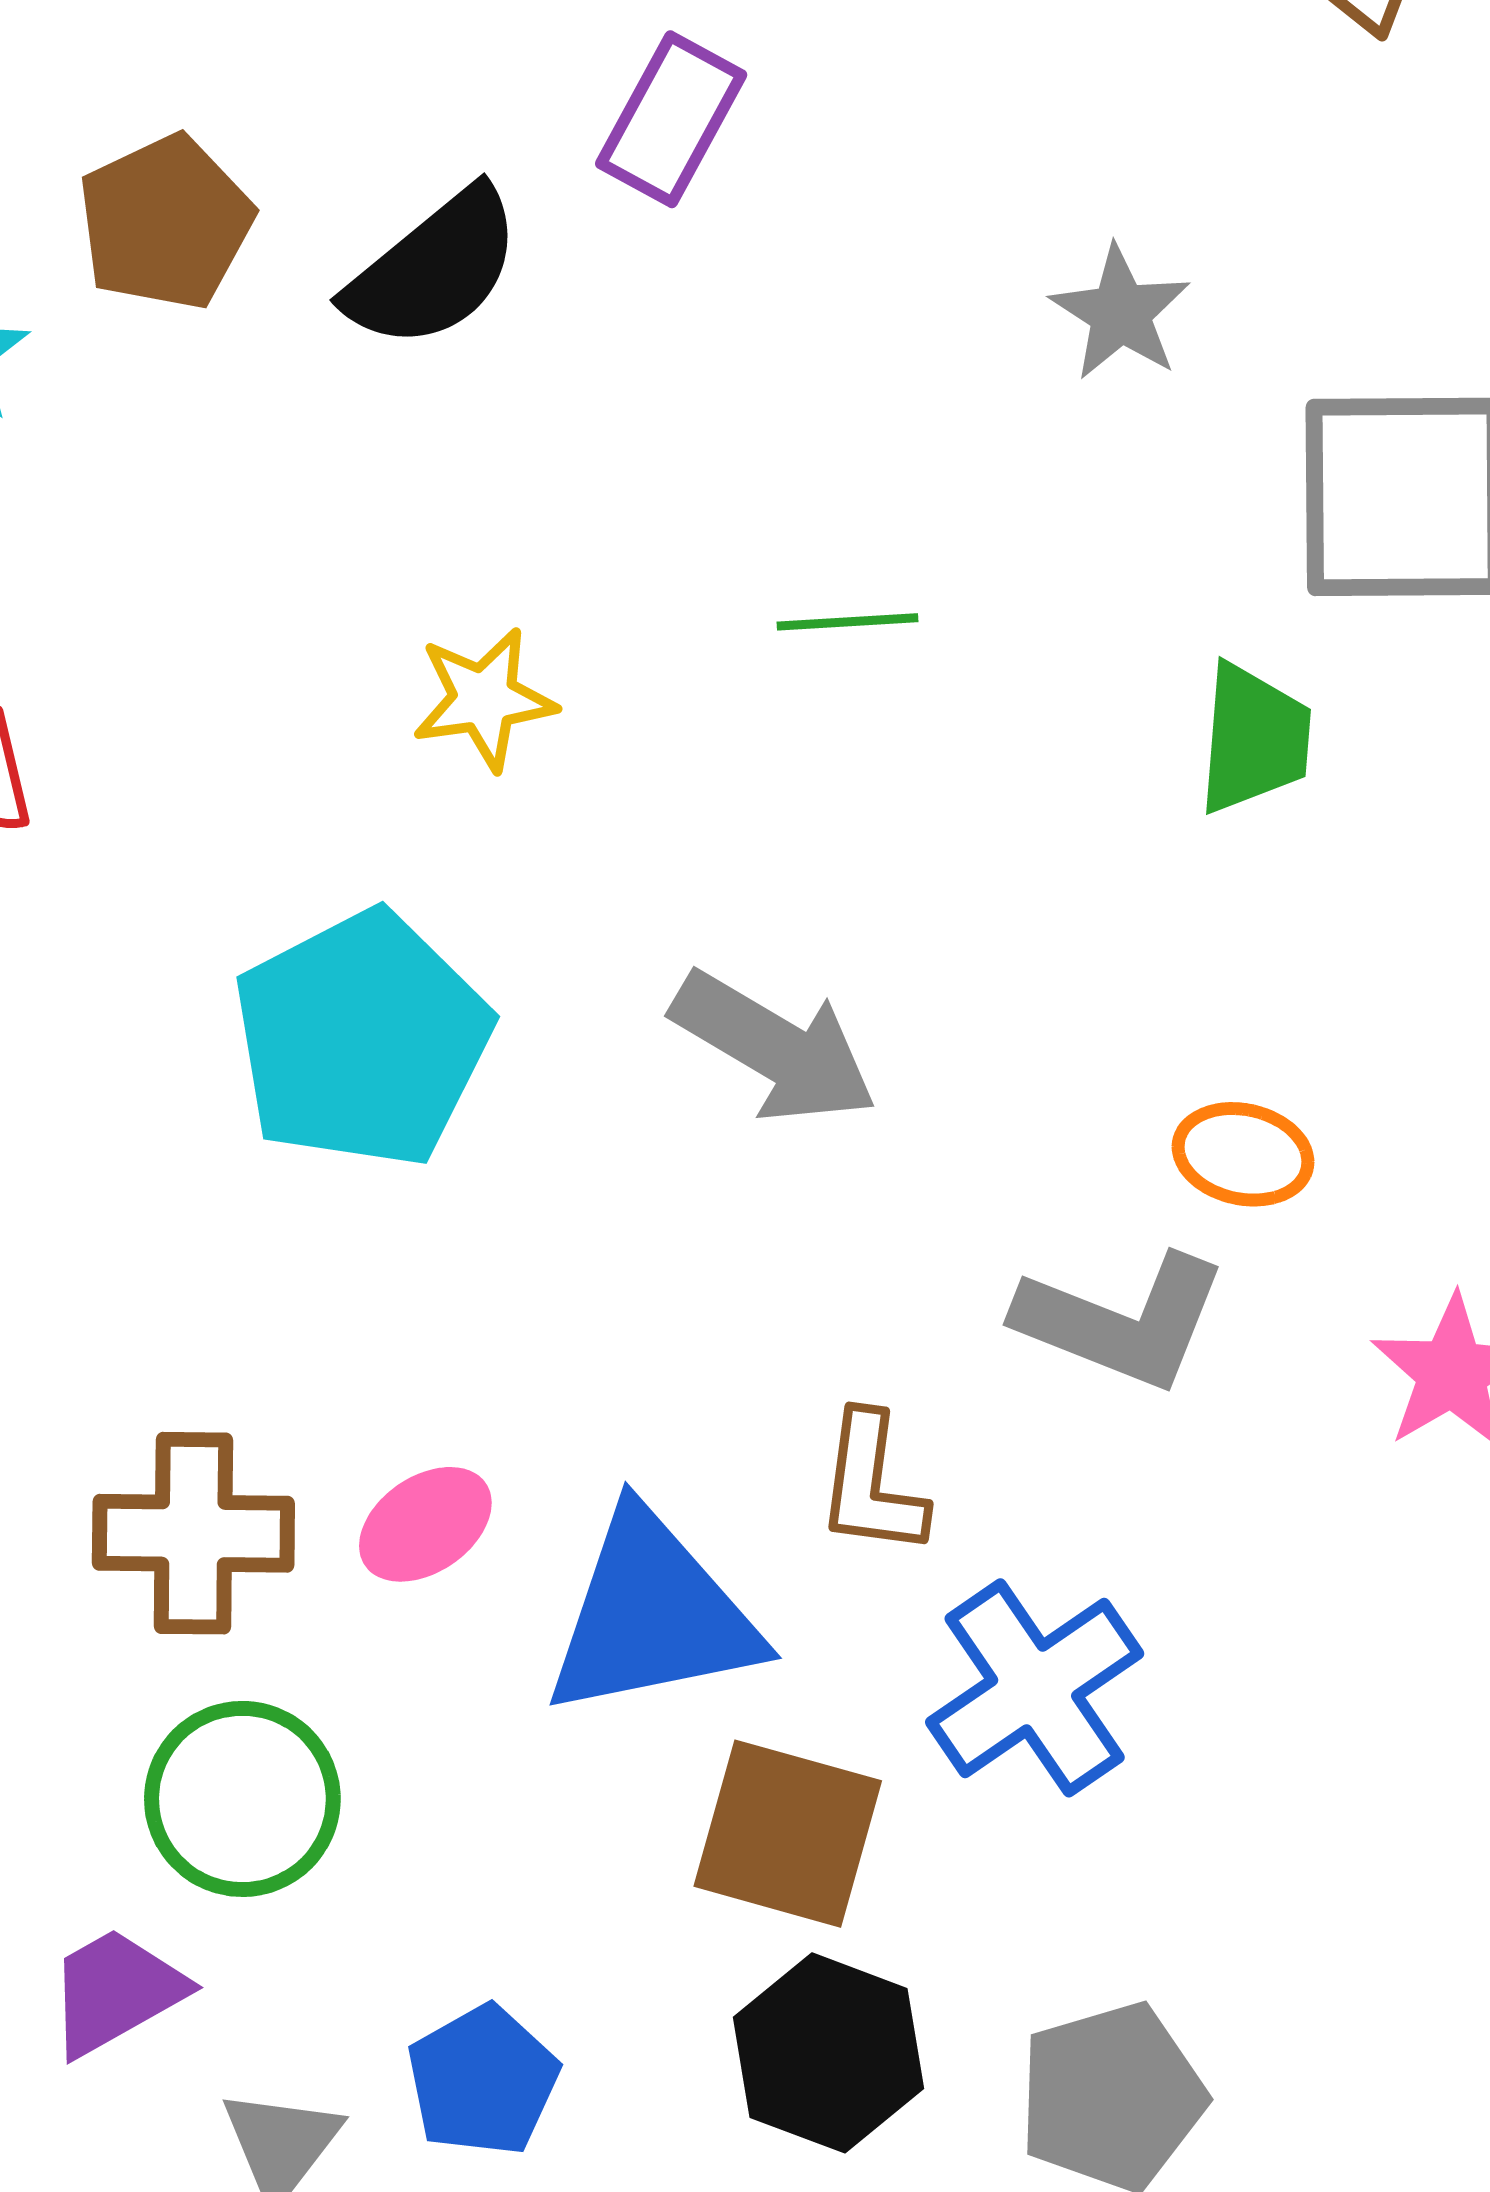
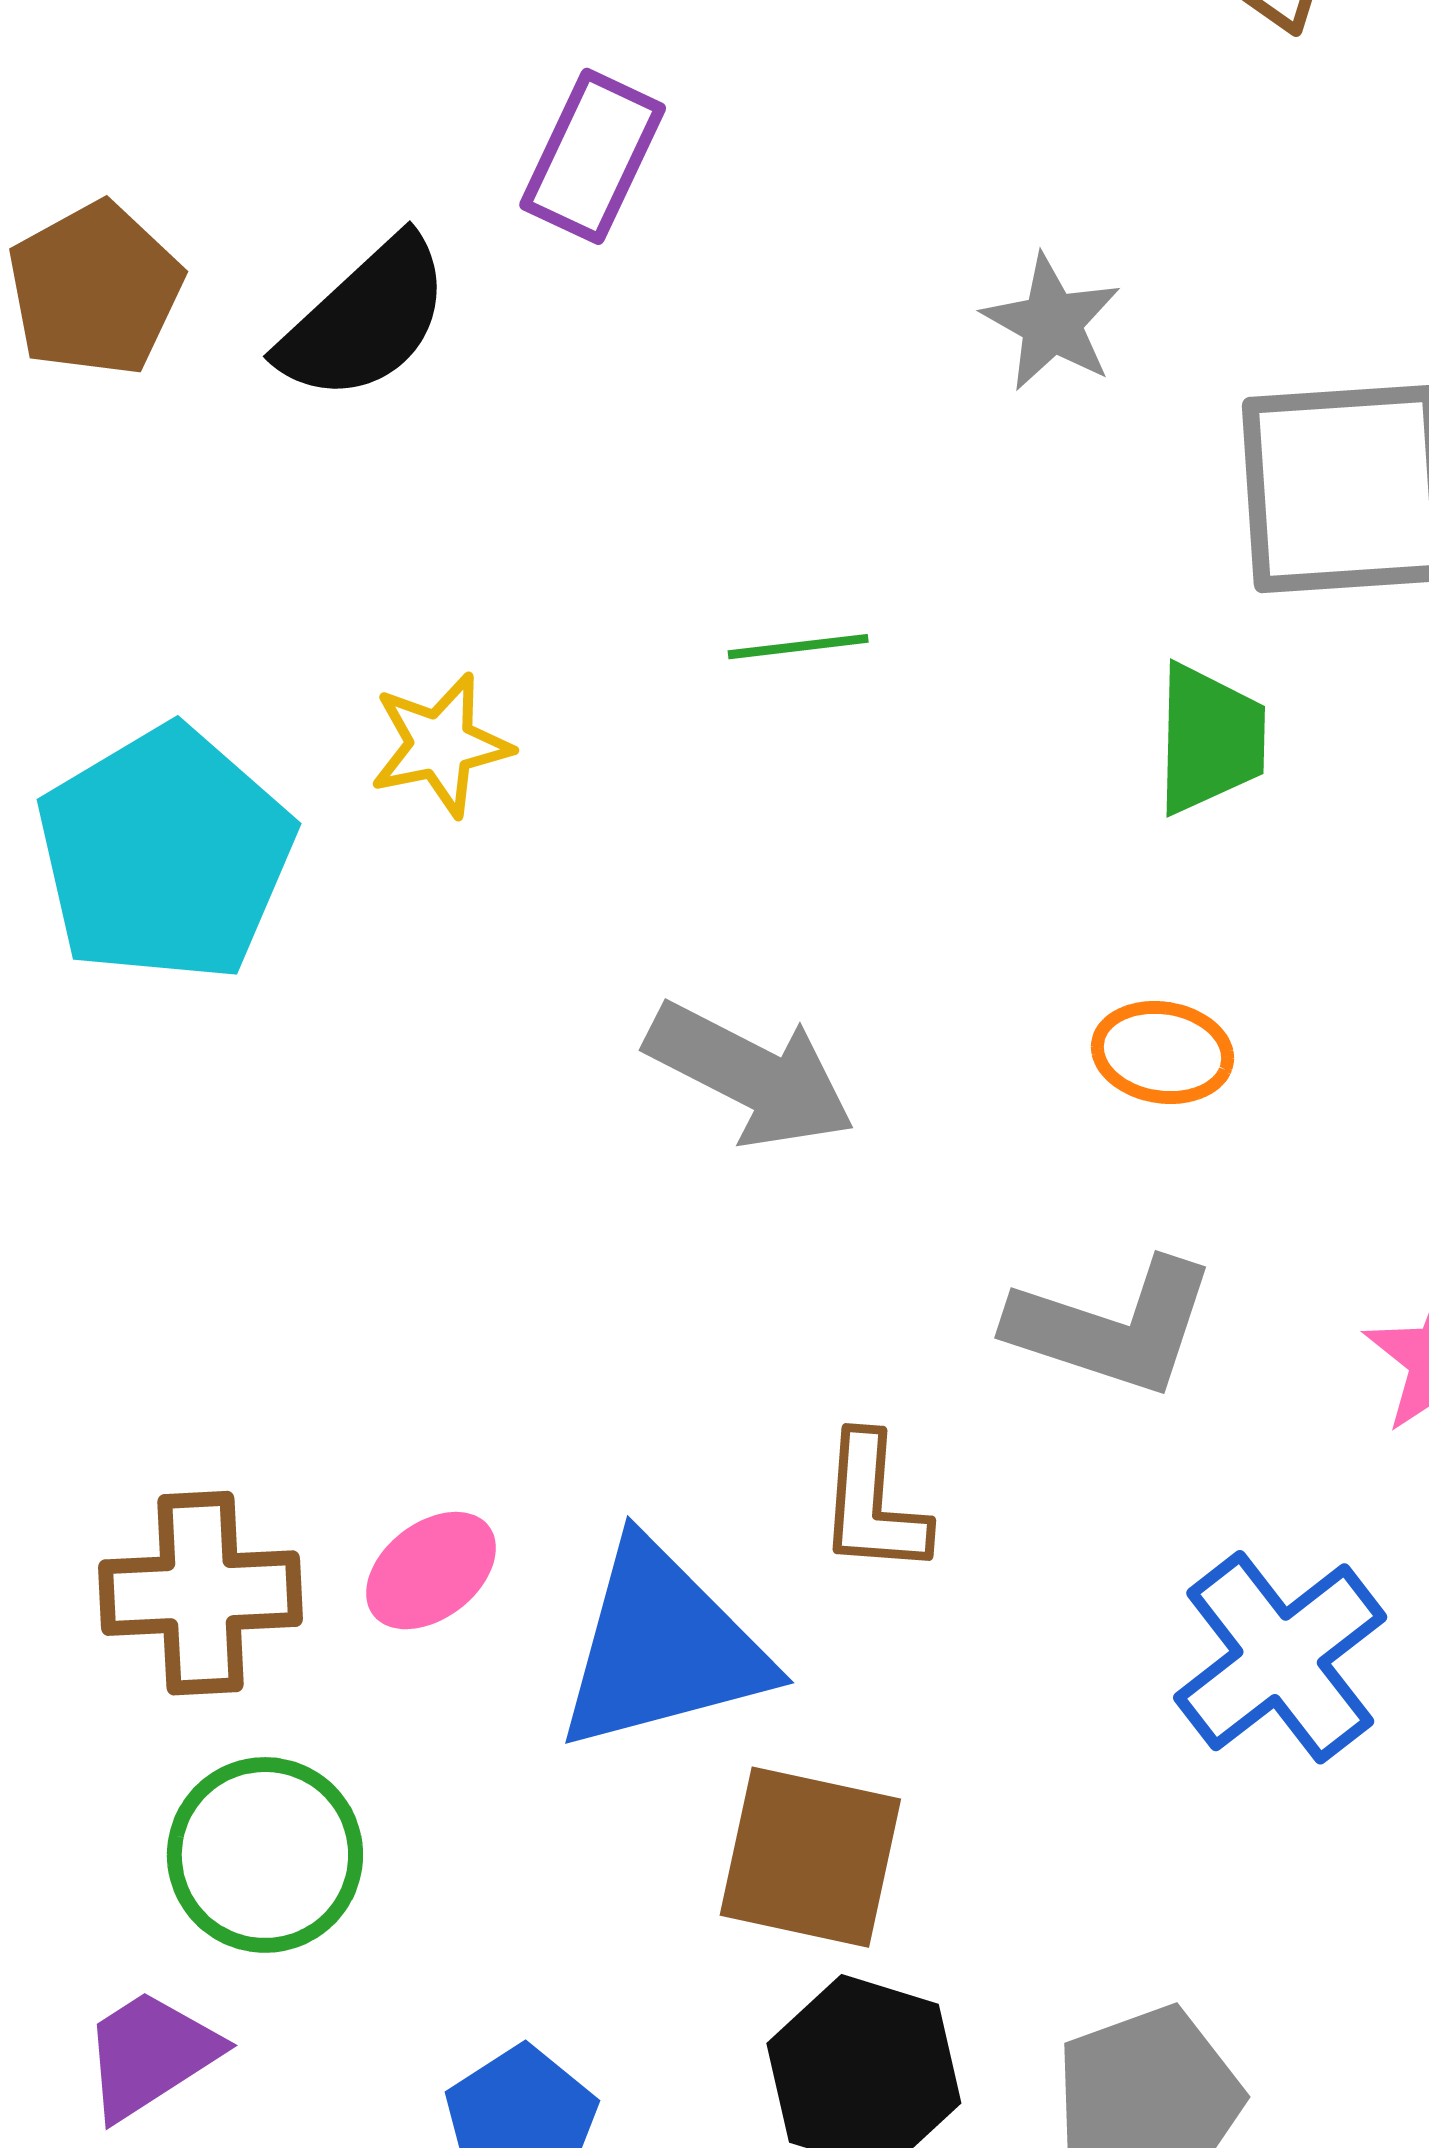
cyan pentagon: (362, 1039) -> (165, 854), moved
orange ellipse: (1243, 1154) -> (1162, 1052), moved
blue cross: (1035, 1688) -> (1280, 1657), moved

